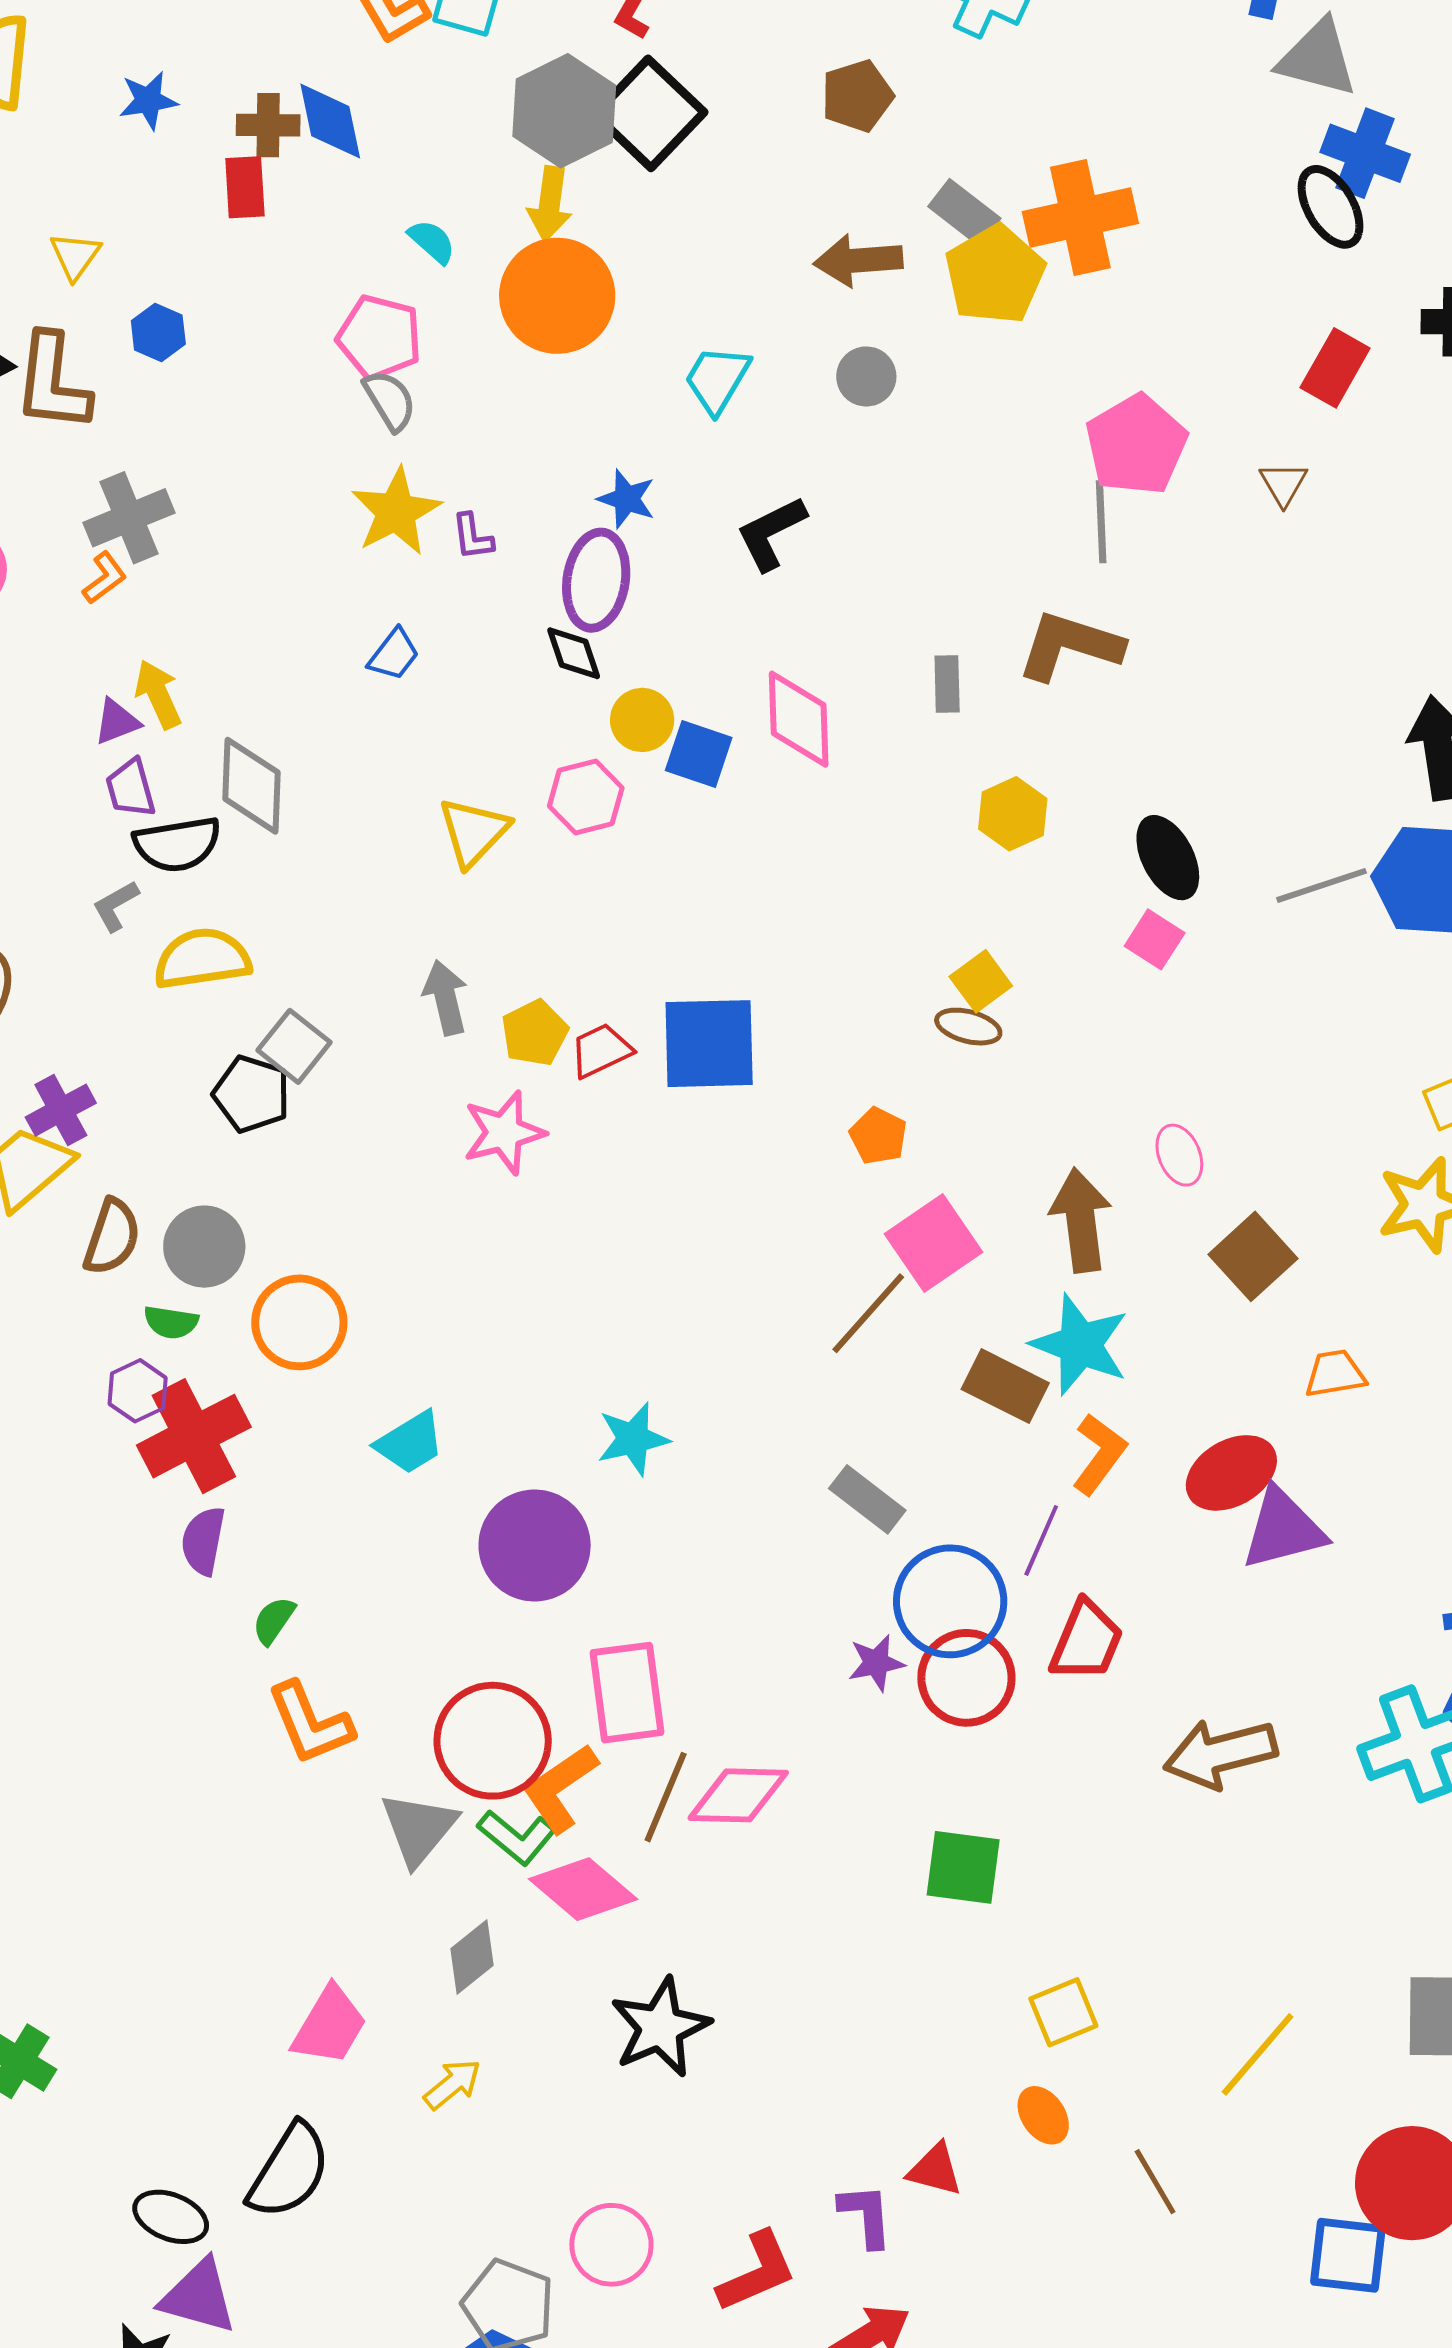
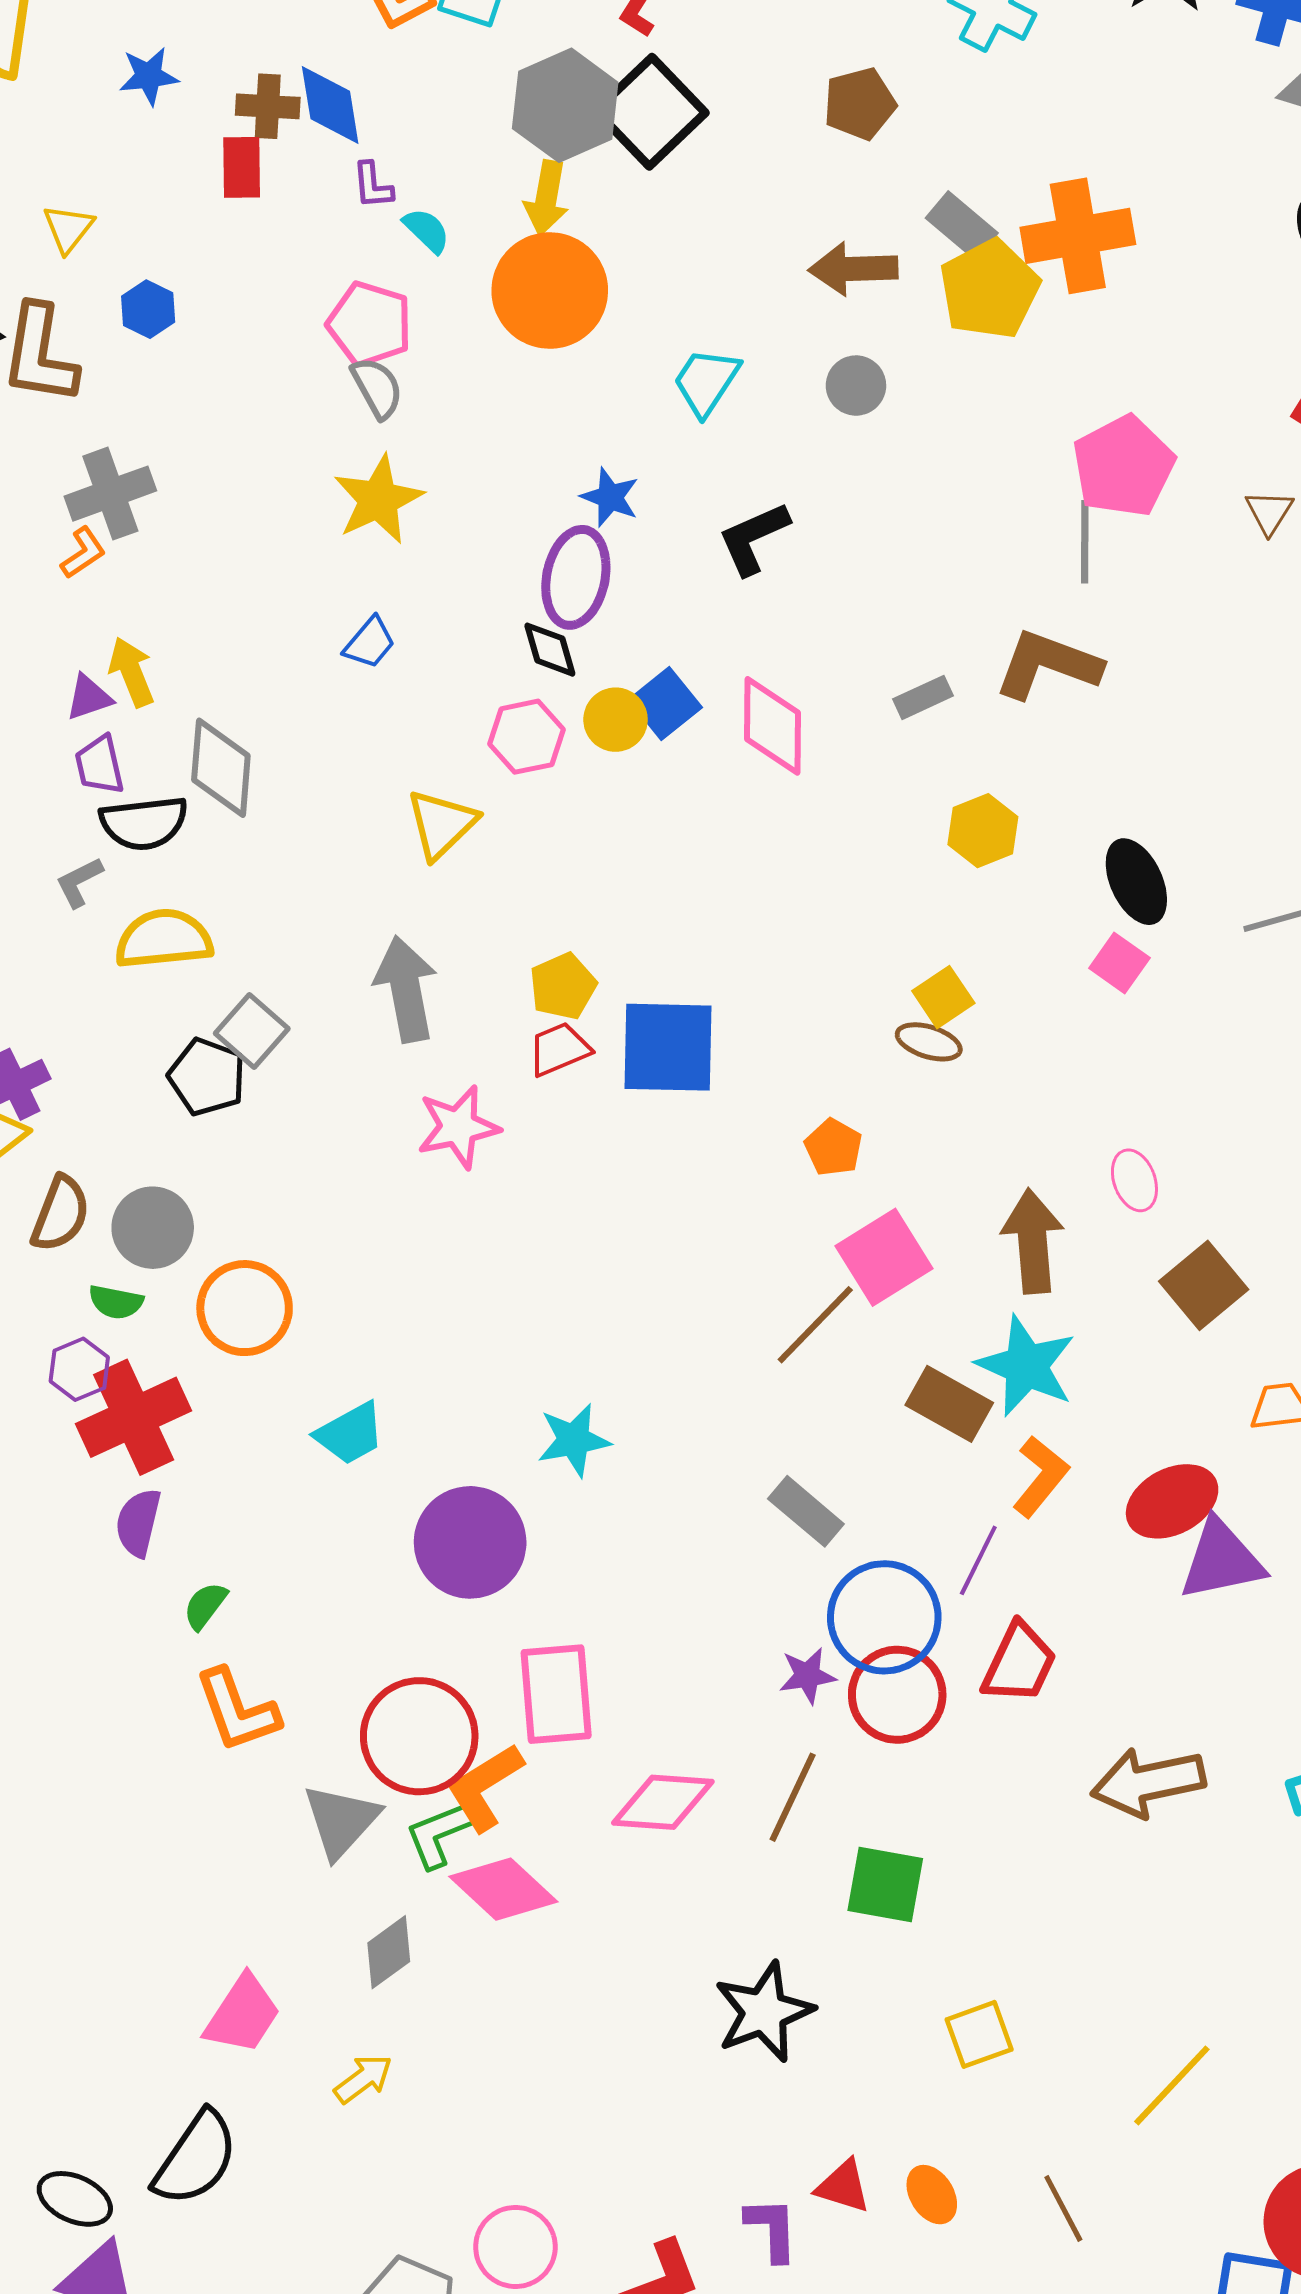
purple L-shape: (472, 537) -> (373, 185), moved
gray rectangle: (947, 684) -> (923, 697), turned 64
blue square: (699, 754) -> (665, 703), moved, turned 30
pink hexagon: (586, 797) -> (526, 737), moved
gray arrow: (446, 998) -> (406, 989), size x1.4
yellow pentagon: (535, 1033) -> (563, 986), moved
brown line: (666, 1797) -> (793, 1797), moved
green L-shape: (517, 1837) -> (439, 1834), turned 116
black star: (660, 2027) -> (764, 2012), moved
orange ellipse: (1043, 2115) -> (932, 2195), moved

